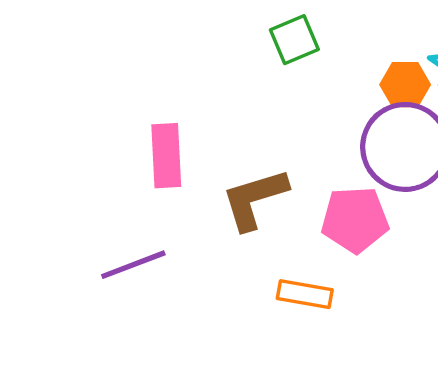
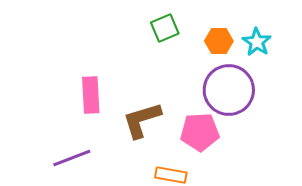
orange hexagon: (405, 85) -> (219, 41), moved

